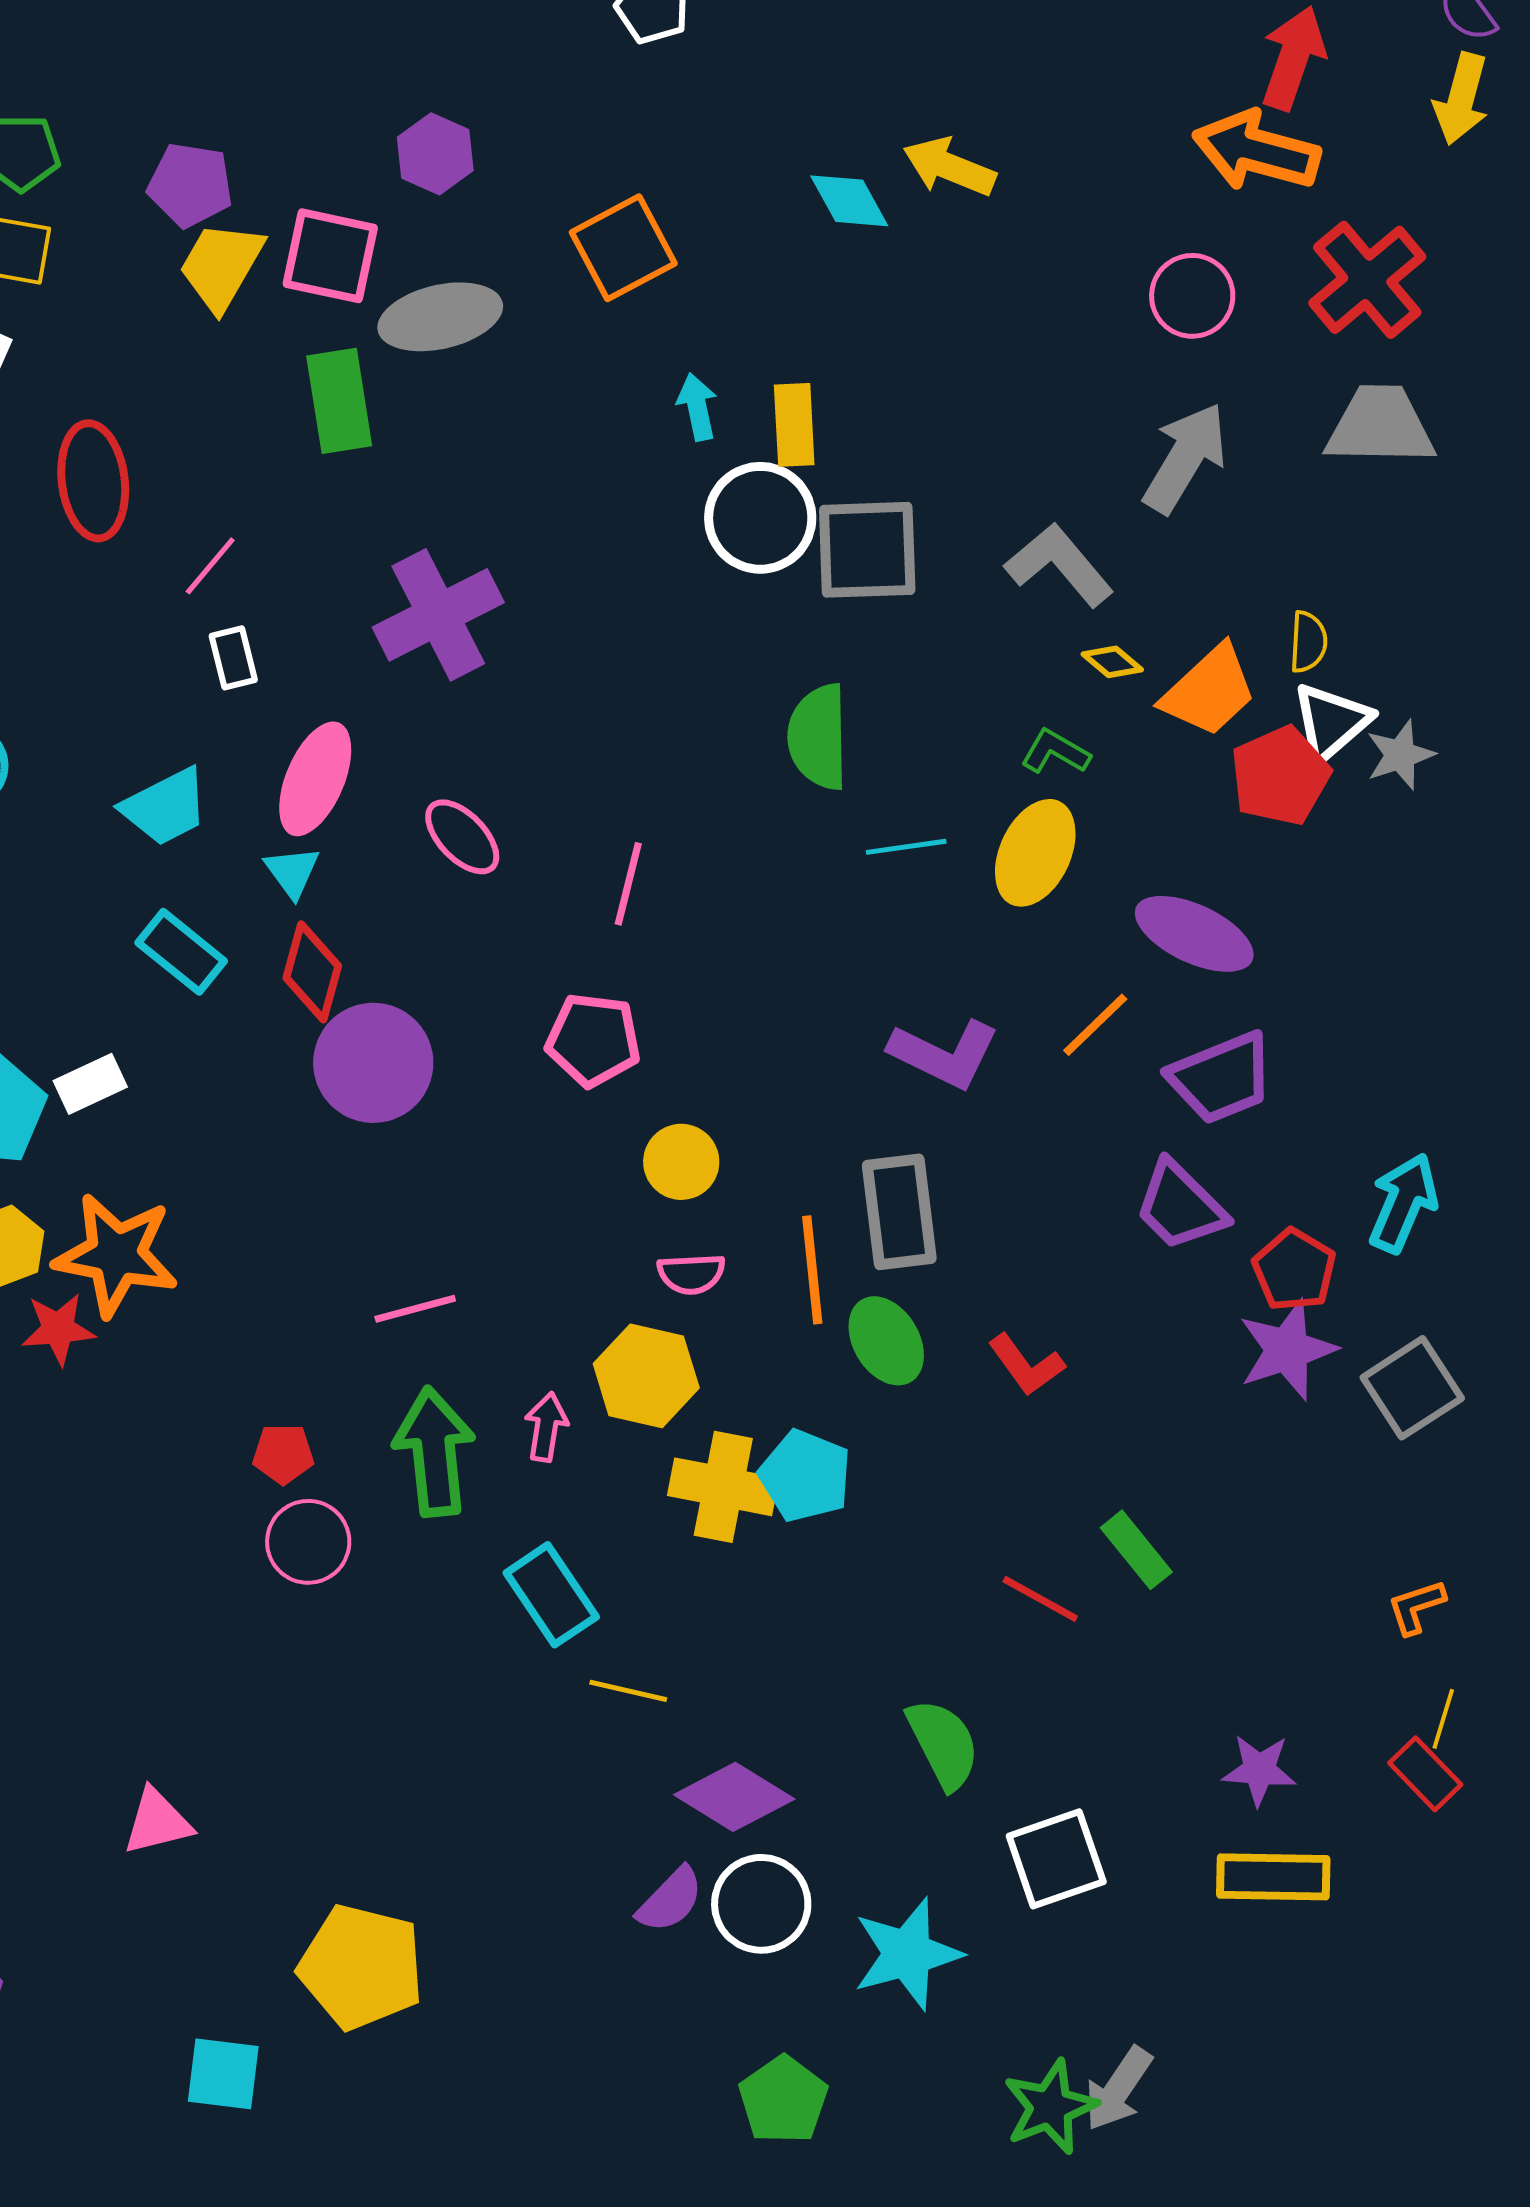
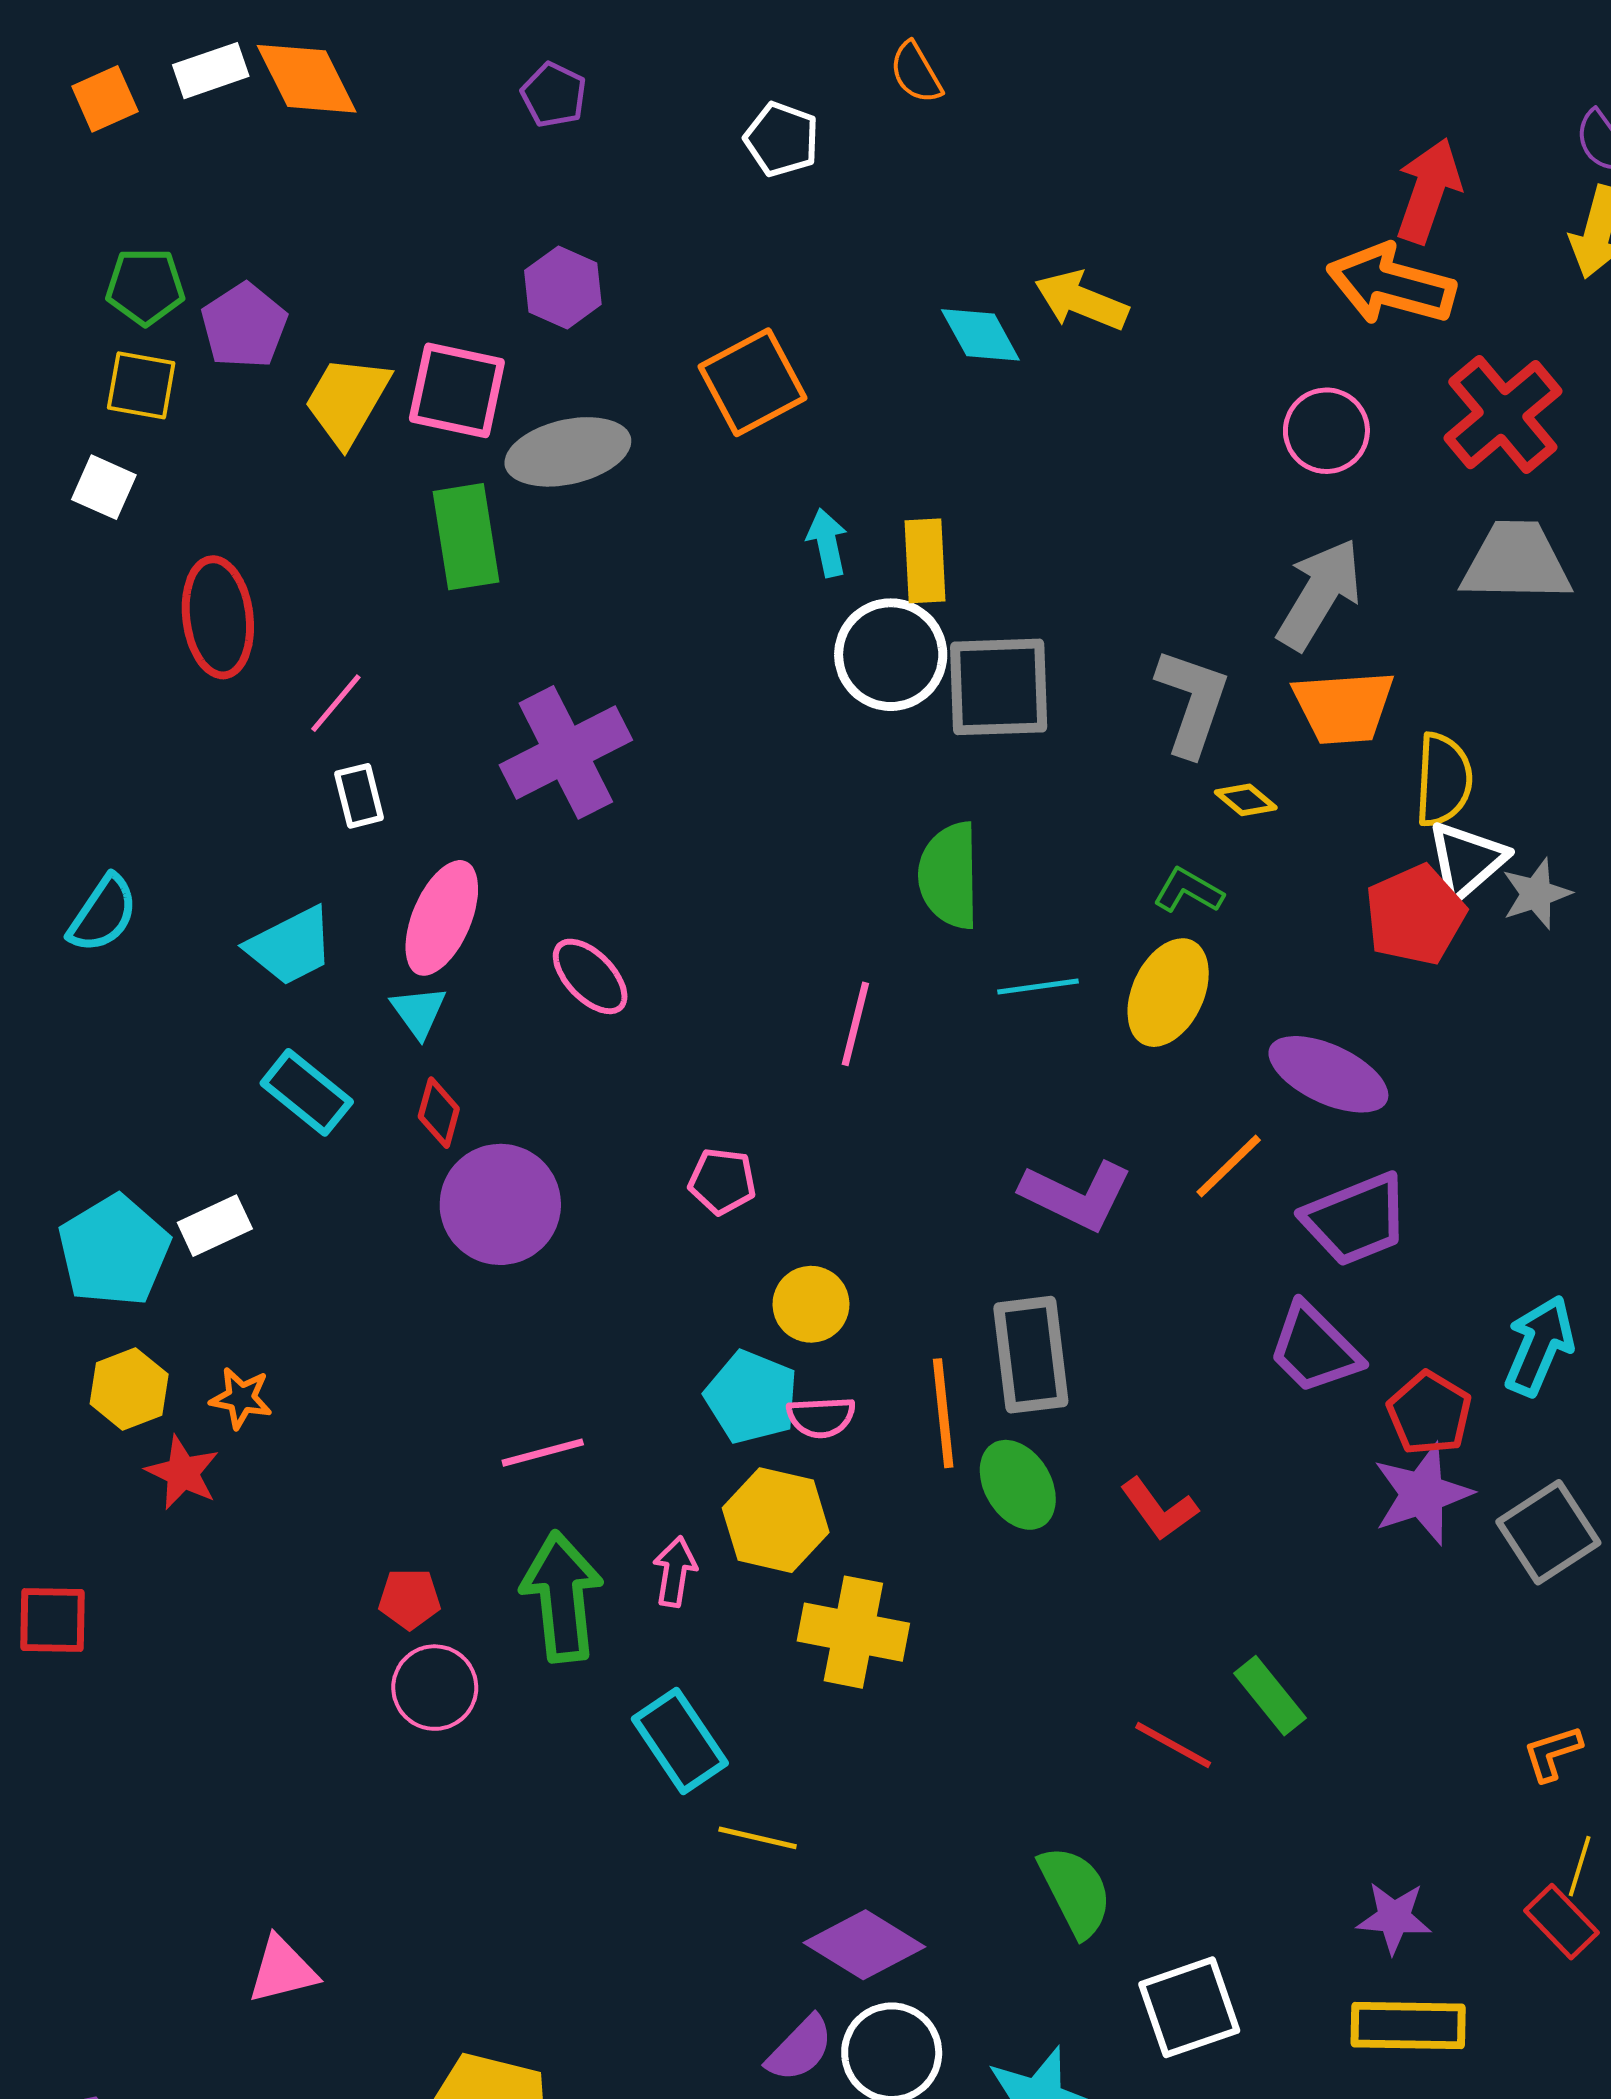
purple pentagon: (190, 185) -> (244, 326), moved, turned 30
gray L-shape: (1059, 565) -> (1192, 702), turned 59
yellow semicircle: (1308, 642) -> (1443, 780), size x1.5
orange trapezoid: (1209, 691) -> (1344, 707), moved, turned 39
pink line: (628, 884) -> (855, 1024), moved
red diamond: (312, 972) -> (439, 1113), size x0.7
pink pentagon: (593, 1040) -> (722, 1181), size x0.7
orange star: (116, 1255) -> (241, 1398), size x0.5
red star: (58, 1329) -> (183, 1473), turned 30
cyan pentagon: (805, 1476) -> (751, 1397), moved

